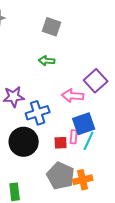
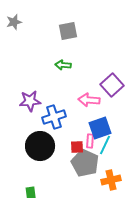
gray square: (52, 27) -> (68, 31), turned -30
gray pentagon: (61, 176) -> (85, 163), moved
orange cross: (83, 180) -> (111, 180), moved

